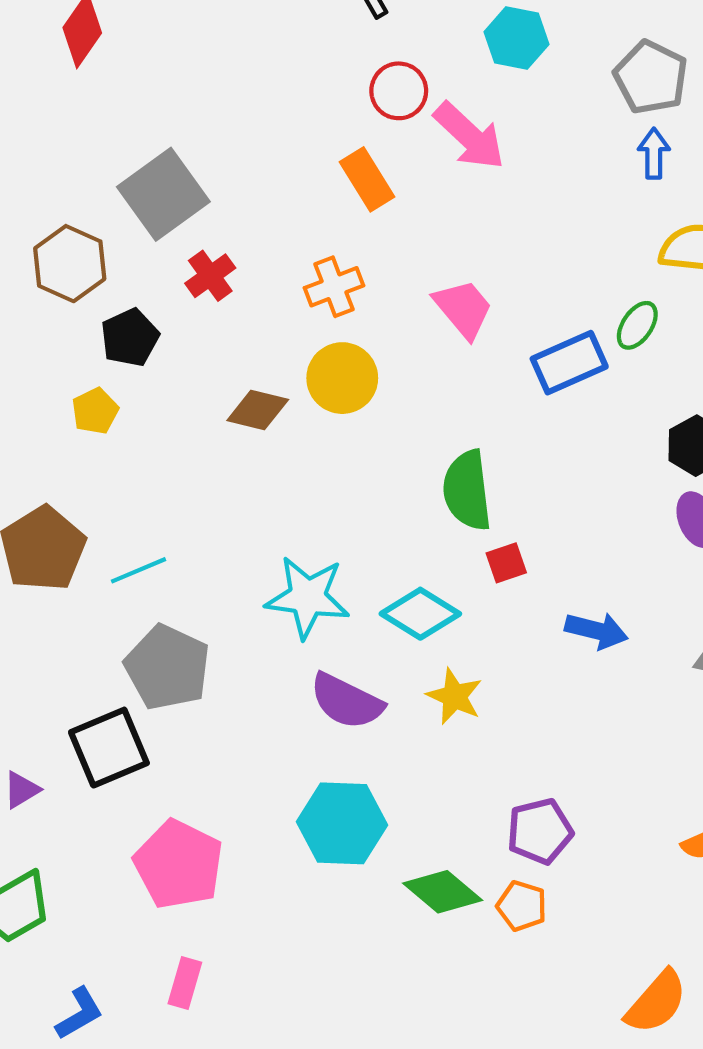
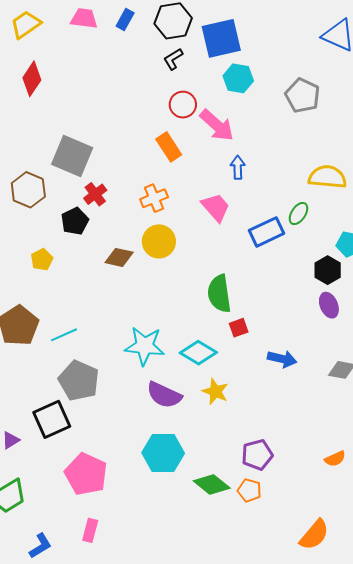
blue arrow: (654, 153) -> (238, 167), moved
gray square: (163, 194) -> (72, 156), turned -30
black pentagon: (130, 338) -> (75, 221), moved

